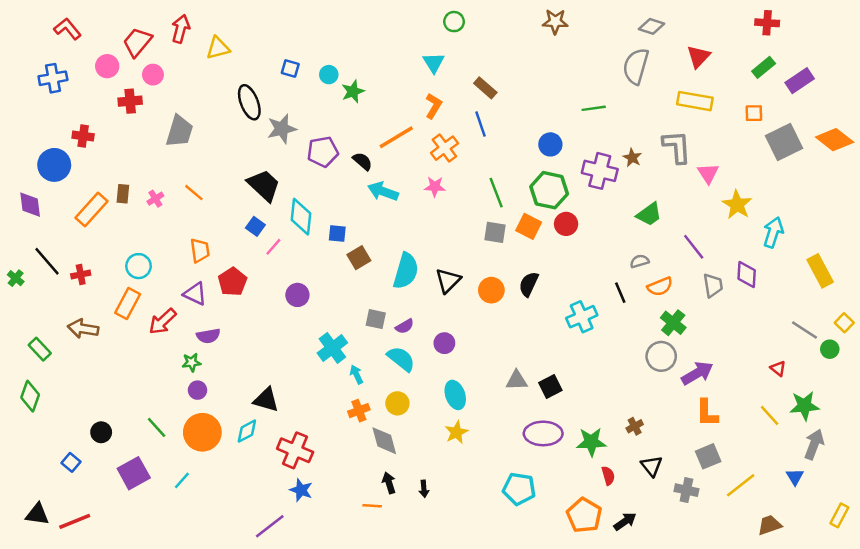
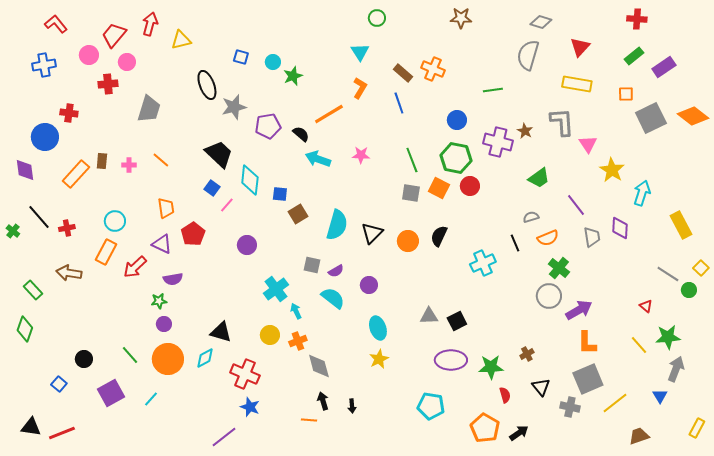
orange cross: (444, 148) -> (433, 69), moved, turned -30
pink cross: (155, 199) -> (129, 165), turned 32
yellow circle: (397, 403) -> (270, 335), moved
gray square: (708, 456) -> (588, 379), size x1.4

